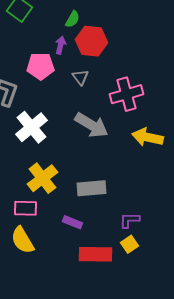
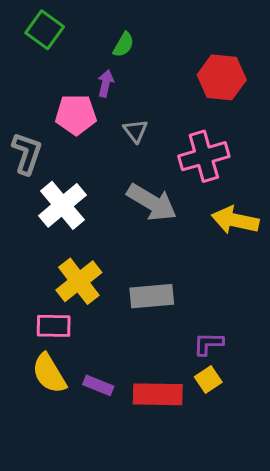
red hexagon: (92, 41) -> (222, 77), moved
purple rectangle: (72, 222) -> (98, 385), moved

